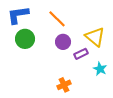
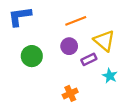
orange line: (57, 19) -> (76, 21), moved, turned -66
green circle: (25, 39) -> (32, 56), moved

